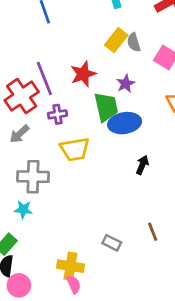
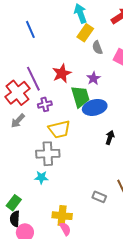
yellow rectangle: (116, 40) -> (85, 33), moved
gray cross: (33, 177) -> (48, 154), moved
cyan star: (23, 210) -> (41, 177), moved
gray rectangle: (112, 243) -> (99, 197), moved

